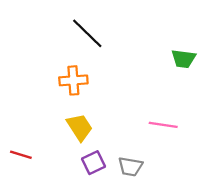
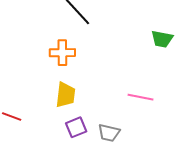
yellow trapezoid: (80, 127) -> (66, 95), turned 36

